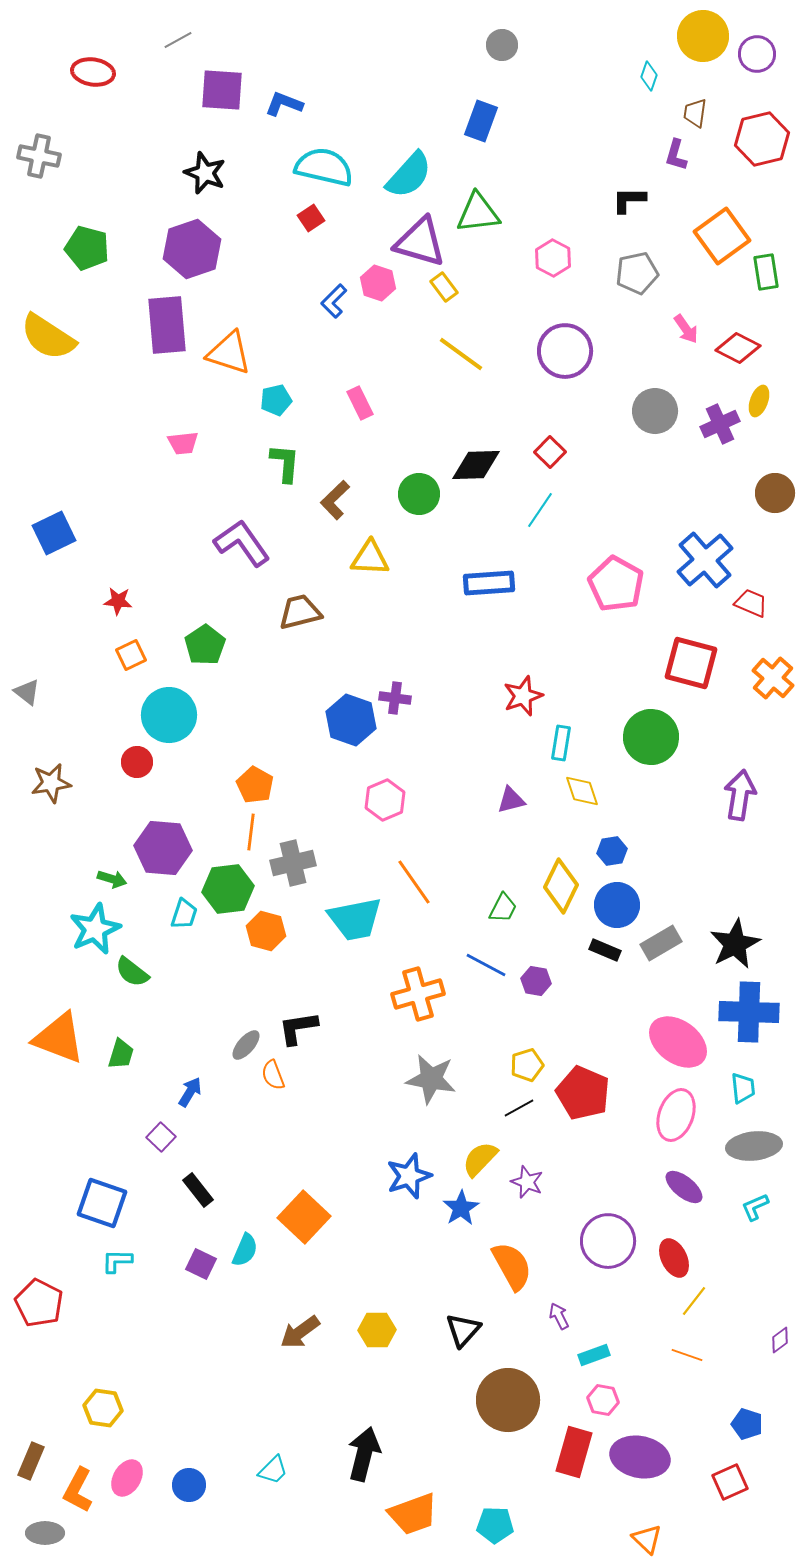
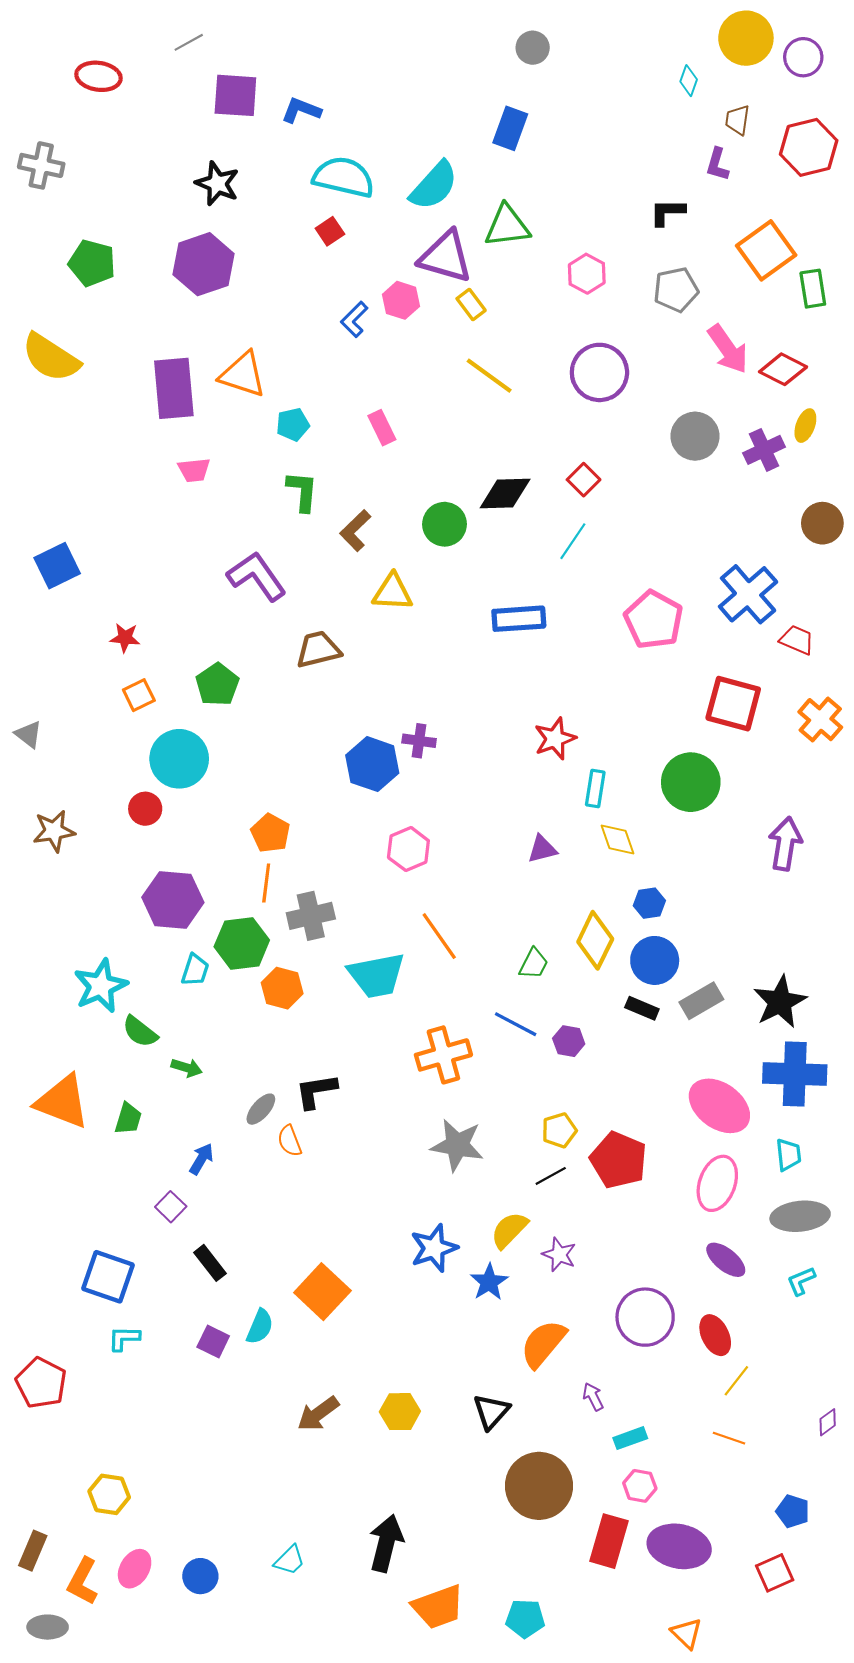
purple rectangle: (167, 325) -> (174, 388), moved
pink arrow: (686, 329) -> (728, 349), size x1.6
green arrow: (112, 879) -> (187, 1068), moved
orange semicircle: (512, 1266) -> (543, 1344), turned -111

